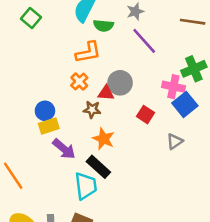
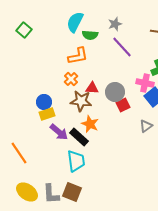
green square: (31, 18) -> (24, 30), moved
gray circle: (120, 83) -> (115, 92), moved
brown star: (92, 110) -> (81, 101), size x1.5
red square: (145, 115) -> (123, 105), turned 32
black rectangle: (98, 167) -> (79, 137), moved

